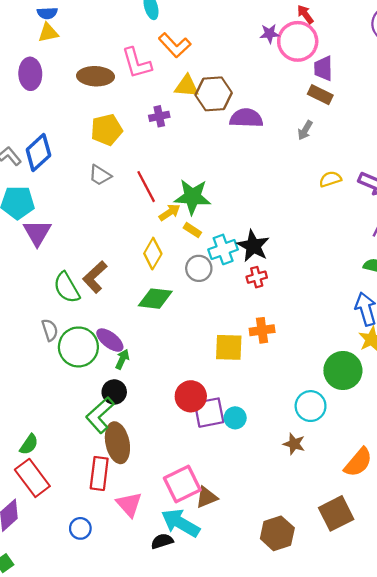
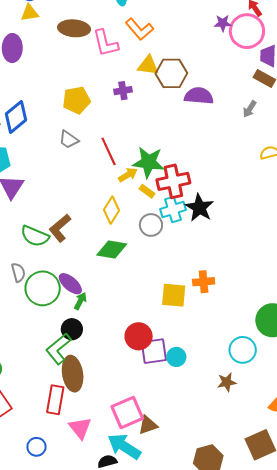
brown ellipse: (96, 76) -> (74, 28), moved
red cross: (257, 277) -> (173, 181), moved, size x1.8
green semicircle: (67, 288) -> (35, 236), turned -40
brown star: (294, 444) -> (227, 382), turned -30

